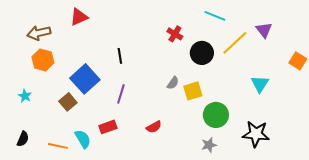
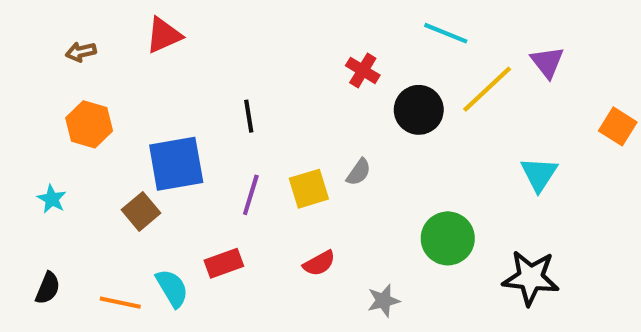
brown arrow: (39, 33) -> (81, 52), moved, size x0.6
blue square: (85, 79) -> (176, 164), turned 32
yellow square: (193, 91) -> (309, 189), moved
gray star: (209, 145) -> (383, 301), moved

